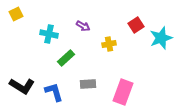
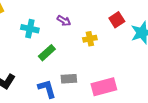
blue L-shape: (54, 92) -> (47, 89), moved
pink rectangle: (123, 92) -> (104, 87), turned 55

